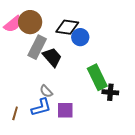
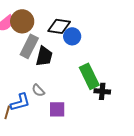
black trapezoid: (52, 57) -> (44, 56), turned 55
blue L-shape: (41, 107) -> (20, 102), moved

